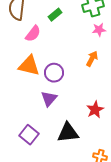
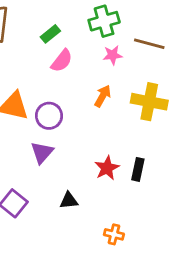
pink semicircle: (33, 34) -> (62, 61), moved
black triangle: (68, 133) -> (69, 200), size x0.6

